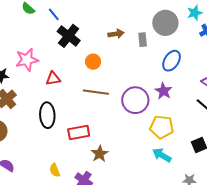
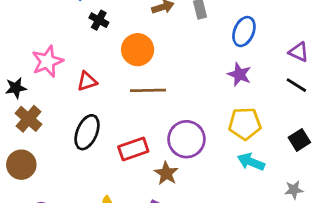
black cross: (69, 36) -> (99, 20), size x0.6
orange circle: (93, 62) -> (138, 50), size x1.5
purple circle: (135, 100) -> (186, 139), moved
black ellipse: (47, 115) -> (87, 132), turned 35

